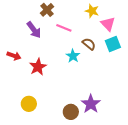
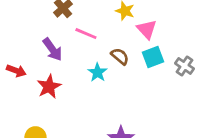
purple arrow: (34, 30) -> (52, 49), moved

